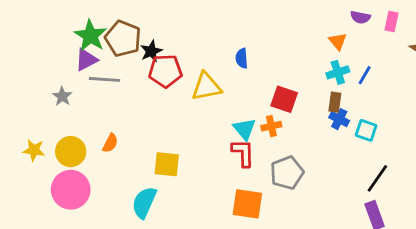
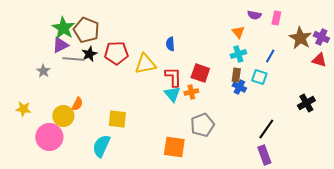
black star: (151, 51) -> (89, 54), moved
blue line: (365, 75) -> (270, 56), moved
cyan square: (366, 130) -> (259, 77), moved
yellow circle: (71, 152) -> (63, 116), moved
red L-shape: (243, 153) -> (173, 77), moved

